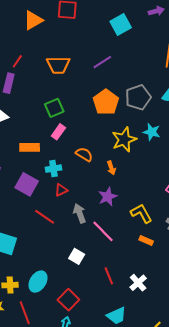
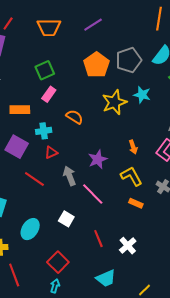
orange arrow: (111, 168) -> (133, 147), moved
cyan ellipse: (38, 282) -> (30, 229), moved

